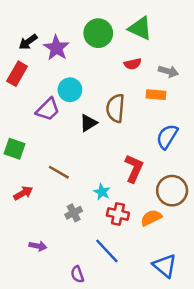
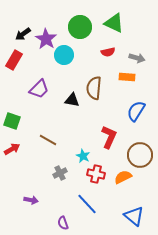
cyan circle: (70, 90) -> (64, 55), moved
black triangle: (88, 123) -> (72, 100), turned 42
red arrow: (23, 193) -> (12, 149), moved

